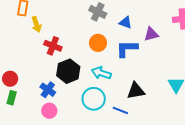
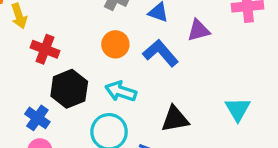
blue L-shape: (127, 49) -> (161, 53), turned 50

